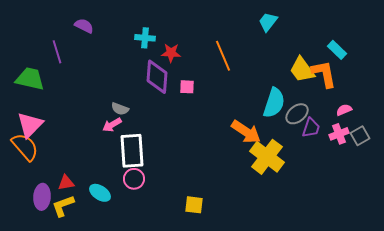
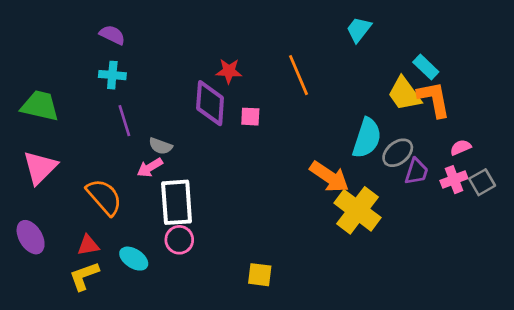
cyan cross: (145, 38) -> (112, 75), moved
cyan rectangle: (337, 50) -> (426, 67), moved
purple line: (57, 52) -> (124, 121), moved
orange semicircle: (25, 147) -> (104, 197), moved
purple ellipse: (42, 197) -> (31, 237), moved, turned -35

